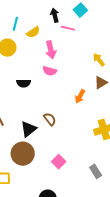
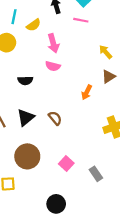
pink line: (68, 28) -> (81, 20), moved
black triangle: (29, 129) -> (26, 117), moved
gray rectangle: (96, 171) -> (96, 174), moved

